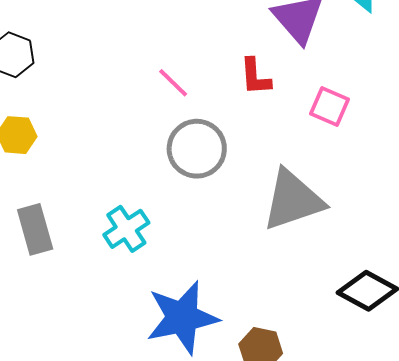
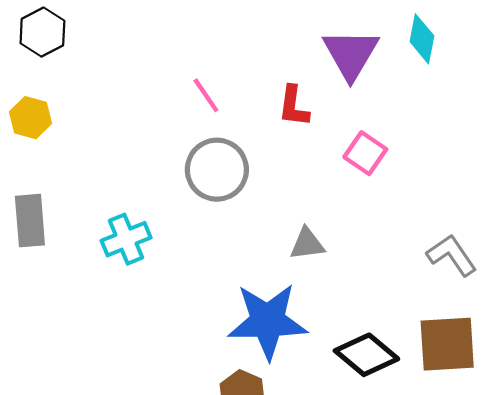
gray triangle: (293, 200) -> (307, 244), size x0.5
blue star: (182, 318) -> (268, 321), moved

